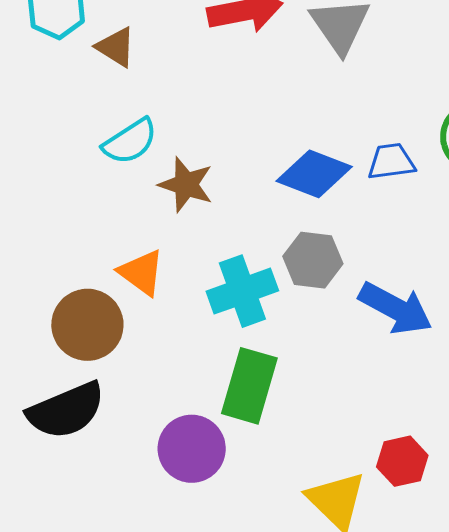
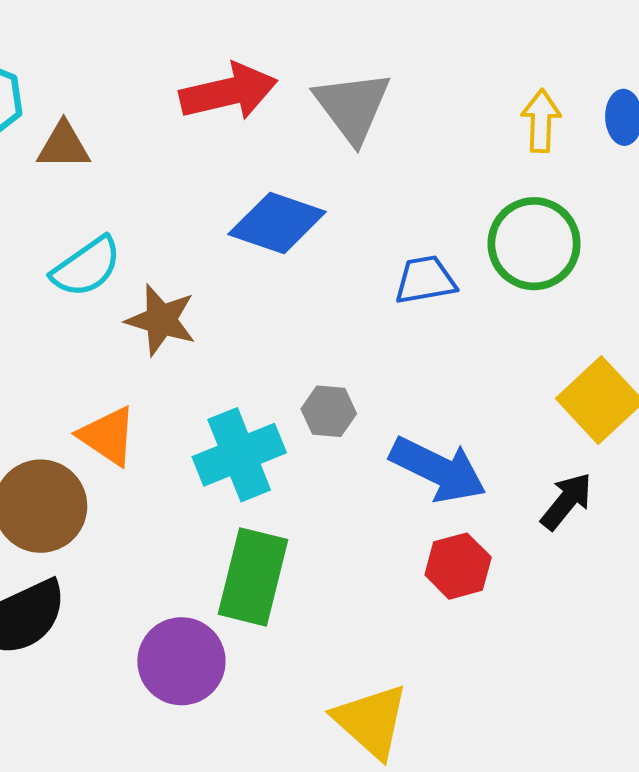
brown triangle: (116, 47) -> (64, 146), turned -30
blue diamond: (314, 174) -> (277, 223), moved
gray hexagon: (313, 260) -> (329, 411), size x0.7
red hexagon: (402, 461) -> (458, 566), moved

